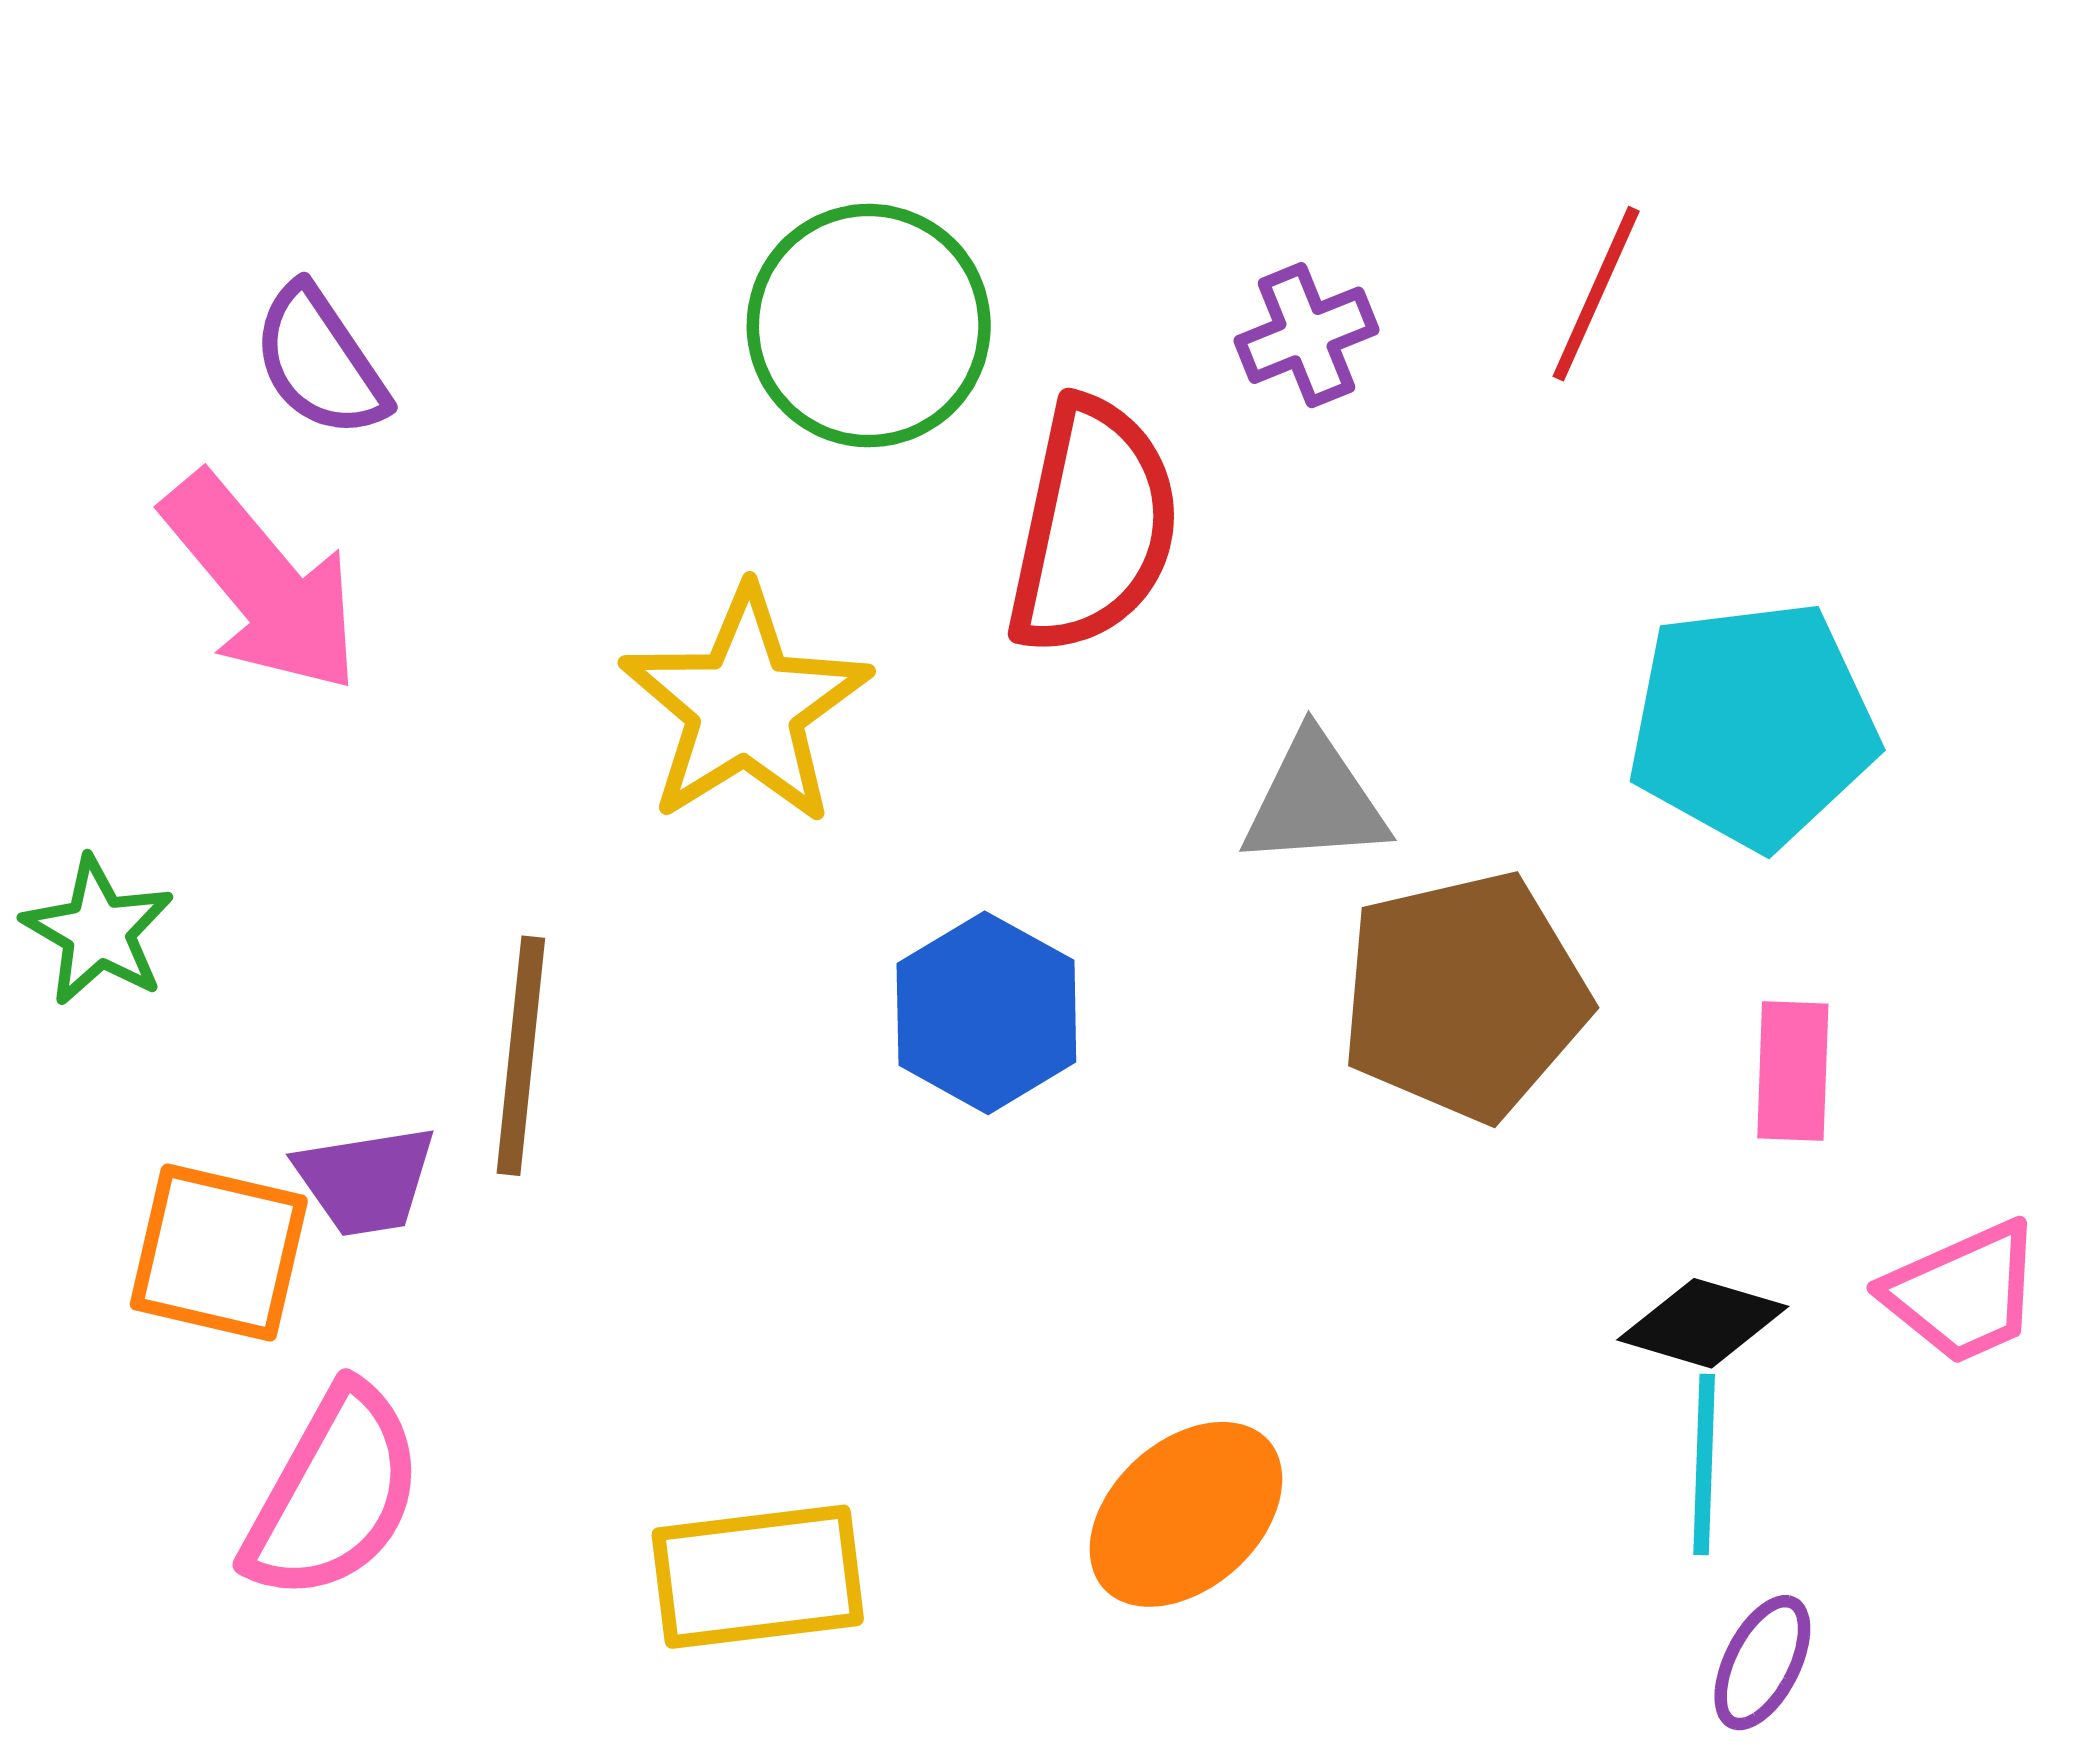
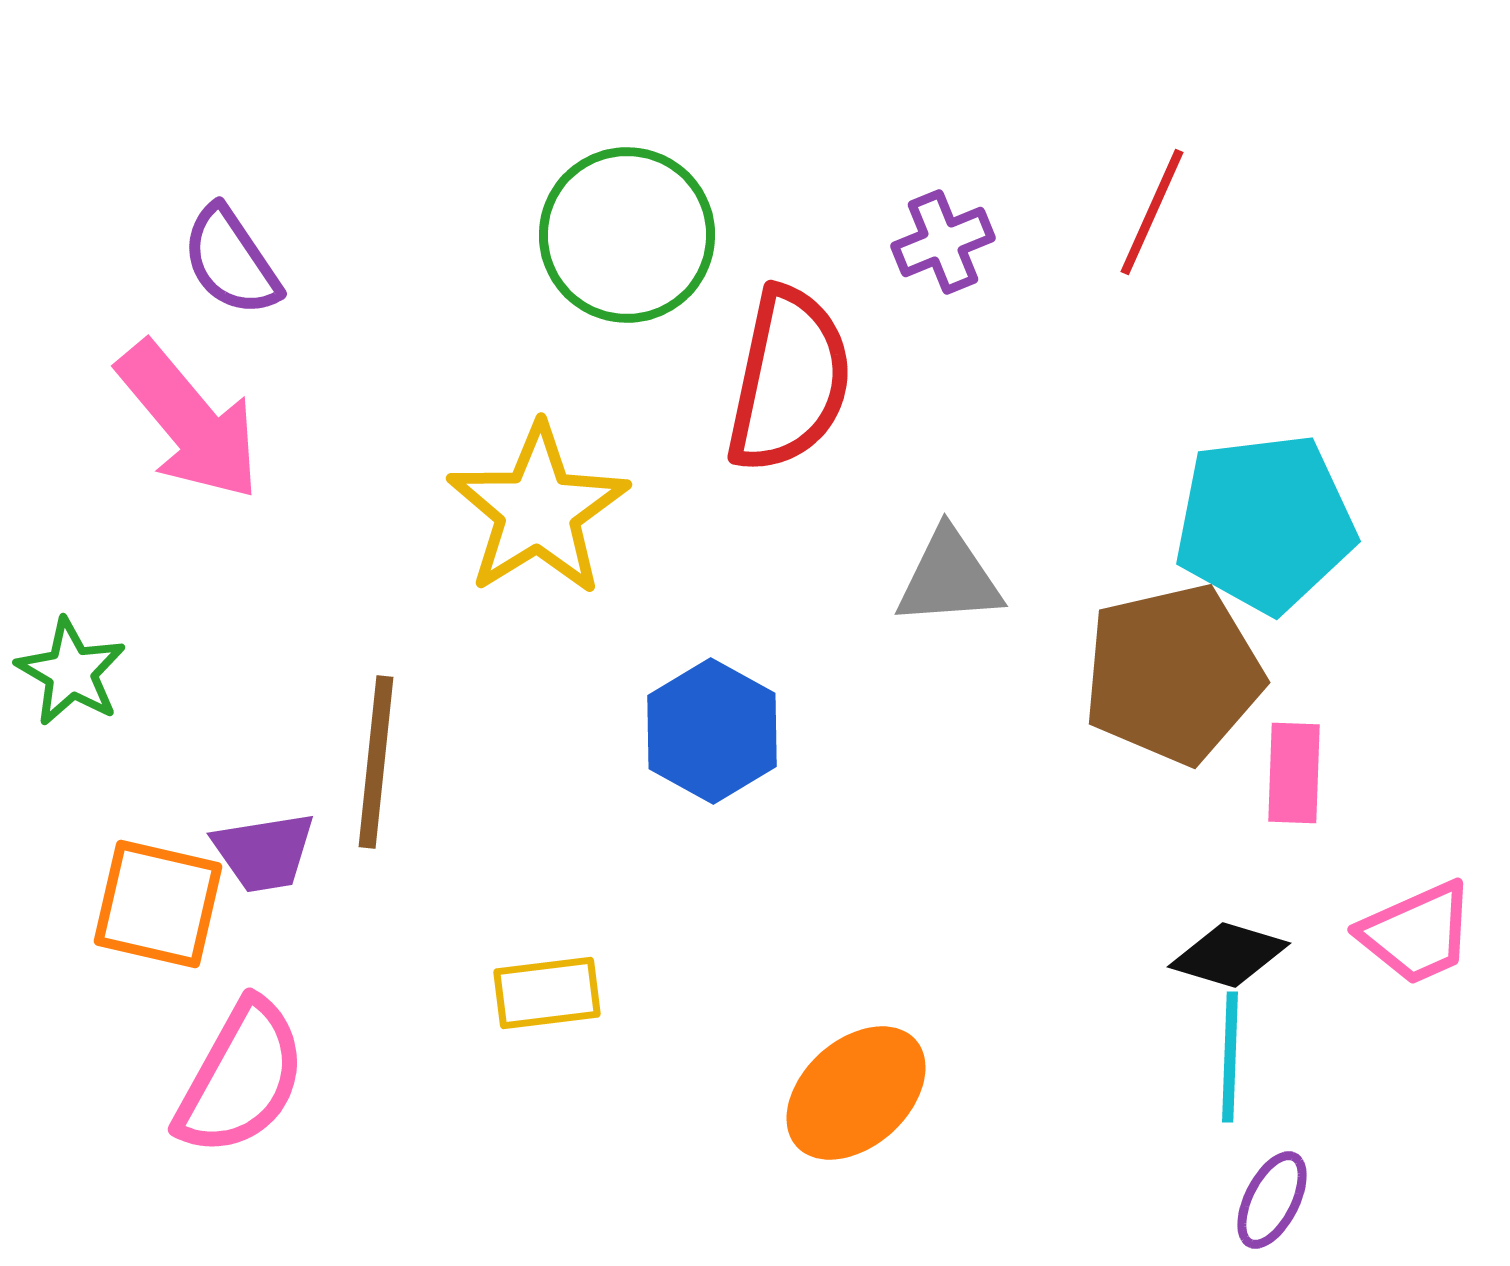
brown pentagon: (1464, 996) -> (1173, 674), moved
yellow rectangle: (758, 1577) -> (547, 993), moved, size x0.7

